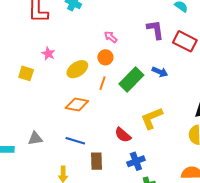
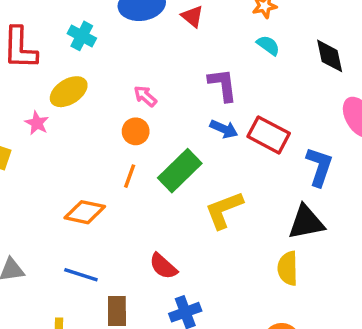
red rectangle: (185, 41) -> (269, 135), moved
yellow ellipse: (77, 69) -> (69, 92), moved
blue arrow: (160, 72) -> (224, 129), moved
yellow L-shape: (152, 118) -> (224, 210), moved

